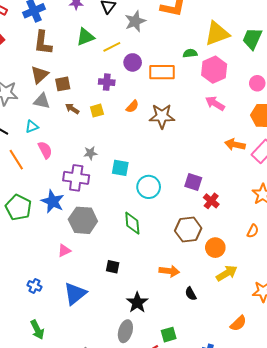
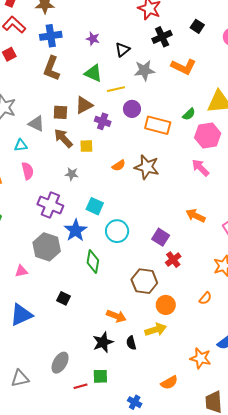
green triangle: (85, 37) -> (93, 73), turned 30
green semicircle: (190, 53) -> (189, 114), turned 128
brown triangle: (40, 75) -> (84, 105), moved
orange semicircle: (132, 106) -> (119, 166), moved
brown arrow: (72, 109) -> (63, 138), size x1.5
orange arrow: (235, 145) -> (196, 216), moved
gray star: (90, 153) -> (72, 174), moved
blue star: (53, 201) -> (76, 230), moved
yellow arrow: (227, 273) -> (156, 330), moved
black star: (137, 303) -> (103, 342), moved

